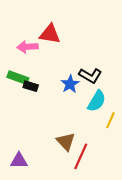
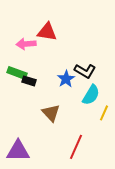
brown triangle: (66, 142) -> (51, 113), moved
purple triangle: (19, 161) -> (18, 151), size x1.4

